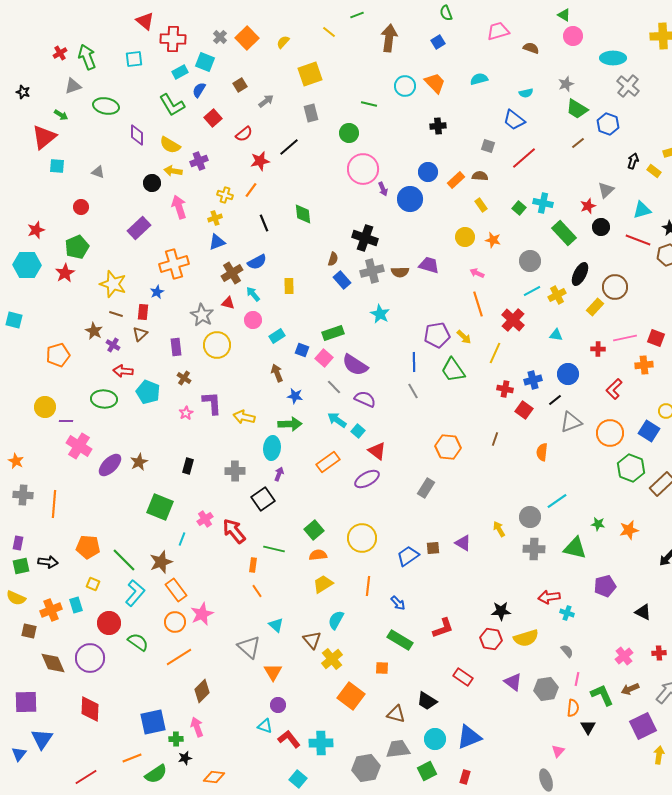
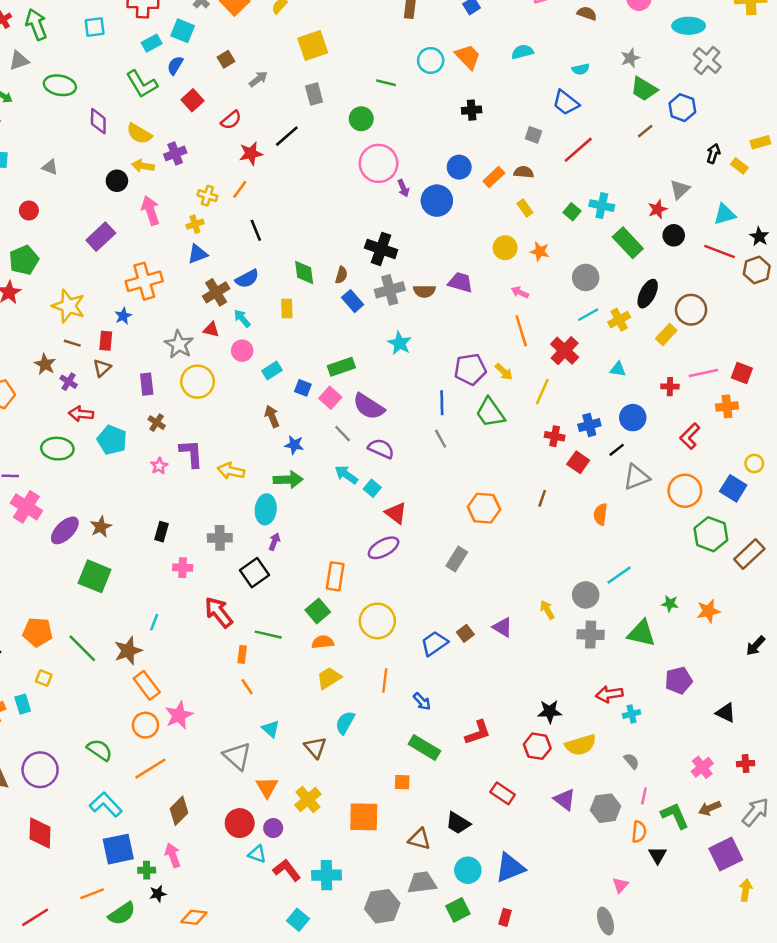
green diamond: (303, 214) -> (304, 273), moved
orange rectangle: (328, 462) -> (335, 576), moved, turned -45
green square: (160, 507) -> (95, 576), moved
pink cross: (205, 519) -> (183, 568), moved, turned 35
brown square: (433, 548) -> (465, 633), turned -32
cyan L-shape: (135, 593) -> (106, 804), moved, turned -84
cyan cross: (567, 613) -> (632, 714), turned -32
red circle: (109, 623) -> (240, 823), moved
yellow cross: (332, 659) -> (308, 800), moved
orange square: (351, 696) -> (364, 817), turned -36

